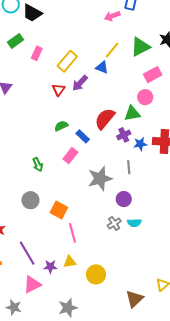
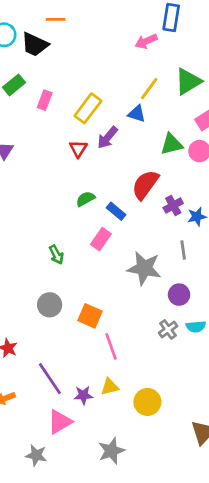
green triangle: (132, 113) -> (172, 144), moved
gray star: (100, 179) -> (144, 268), turned 30

